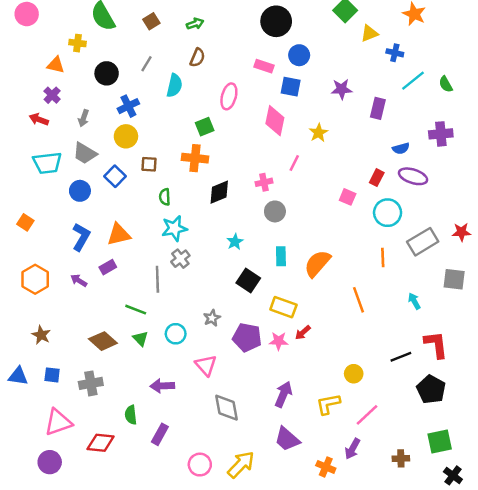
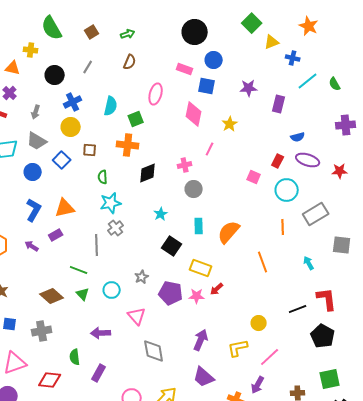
cyan semicircle: (174, 85) -> (111, 106), moved
purple cross: (441, 134) -> (346, 125), moved
red star: (461, 232) -> (340, 171), moved

